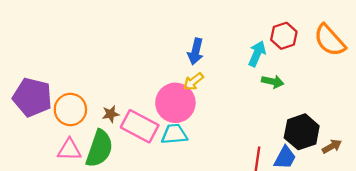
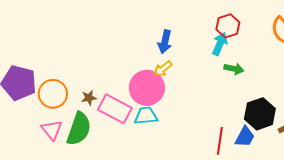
red hexagon: (284, 36) -> (228, 26), moved
pink triangle: (69, 150) -> (52, 130), turned 50

